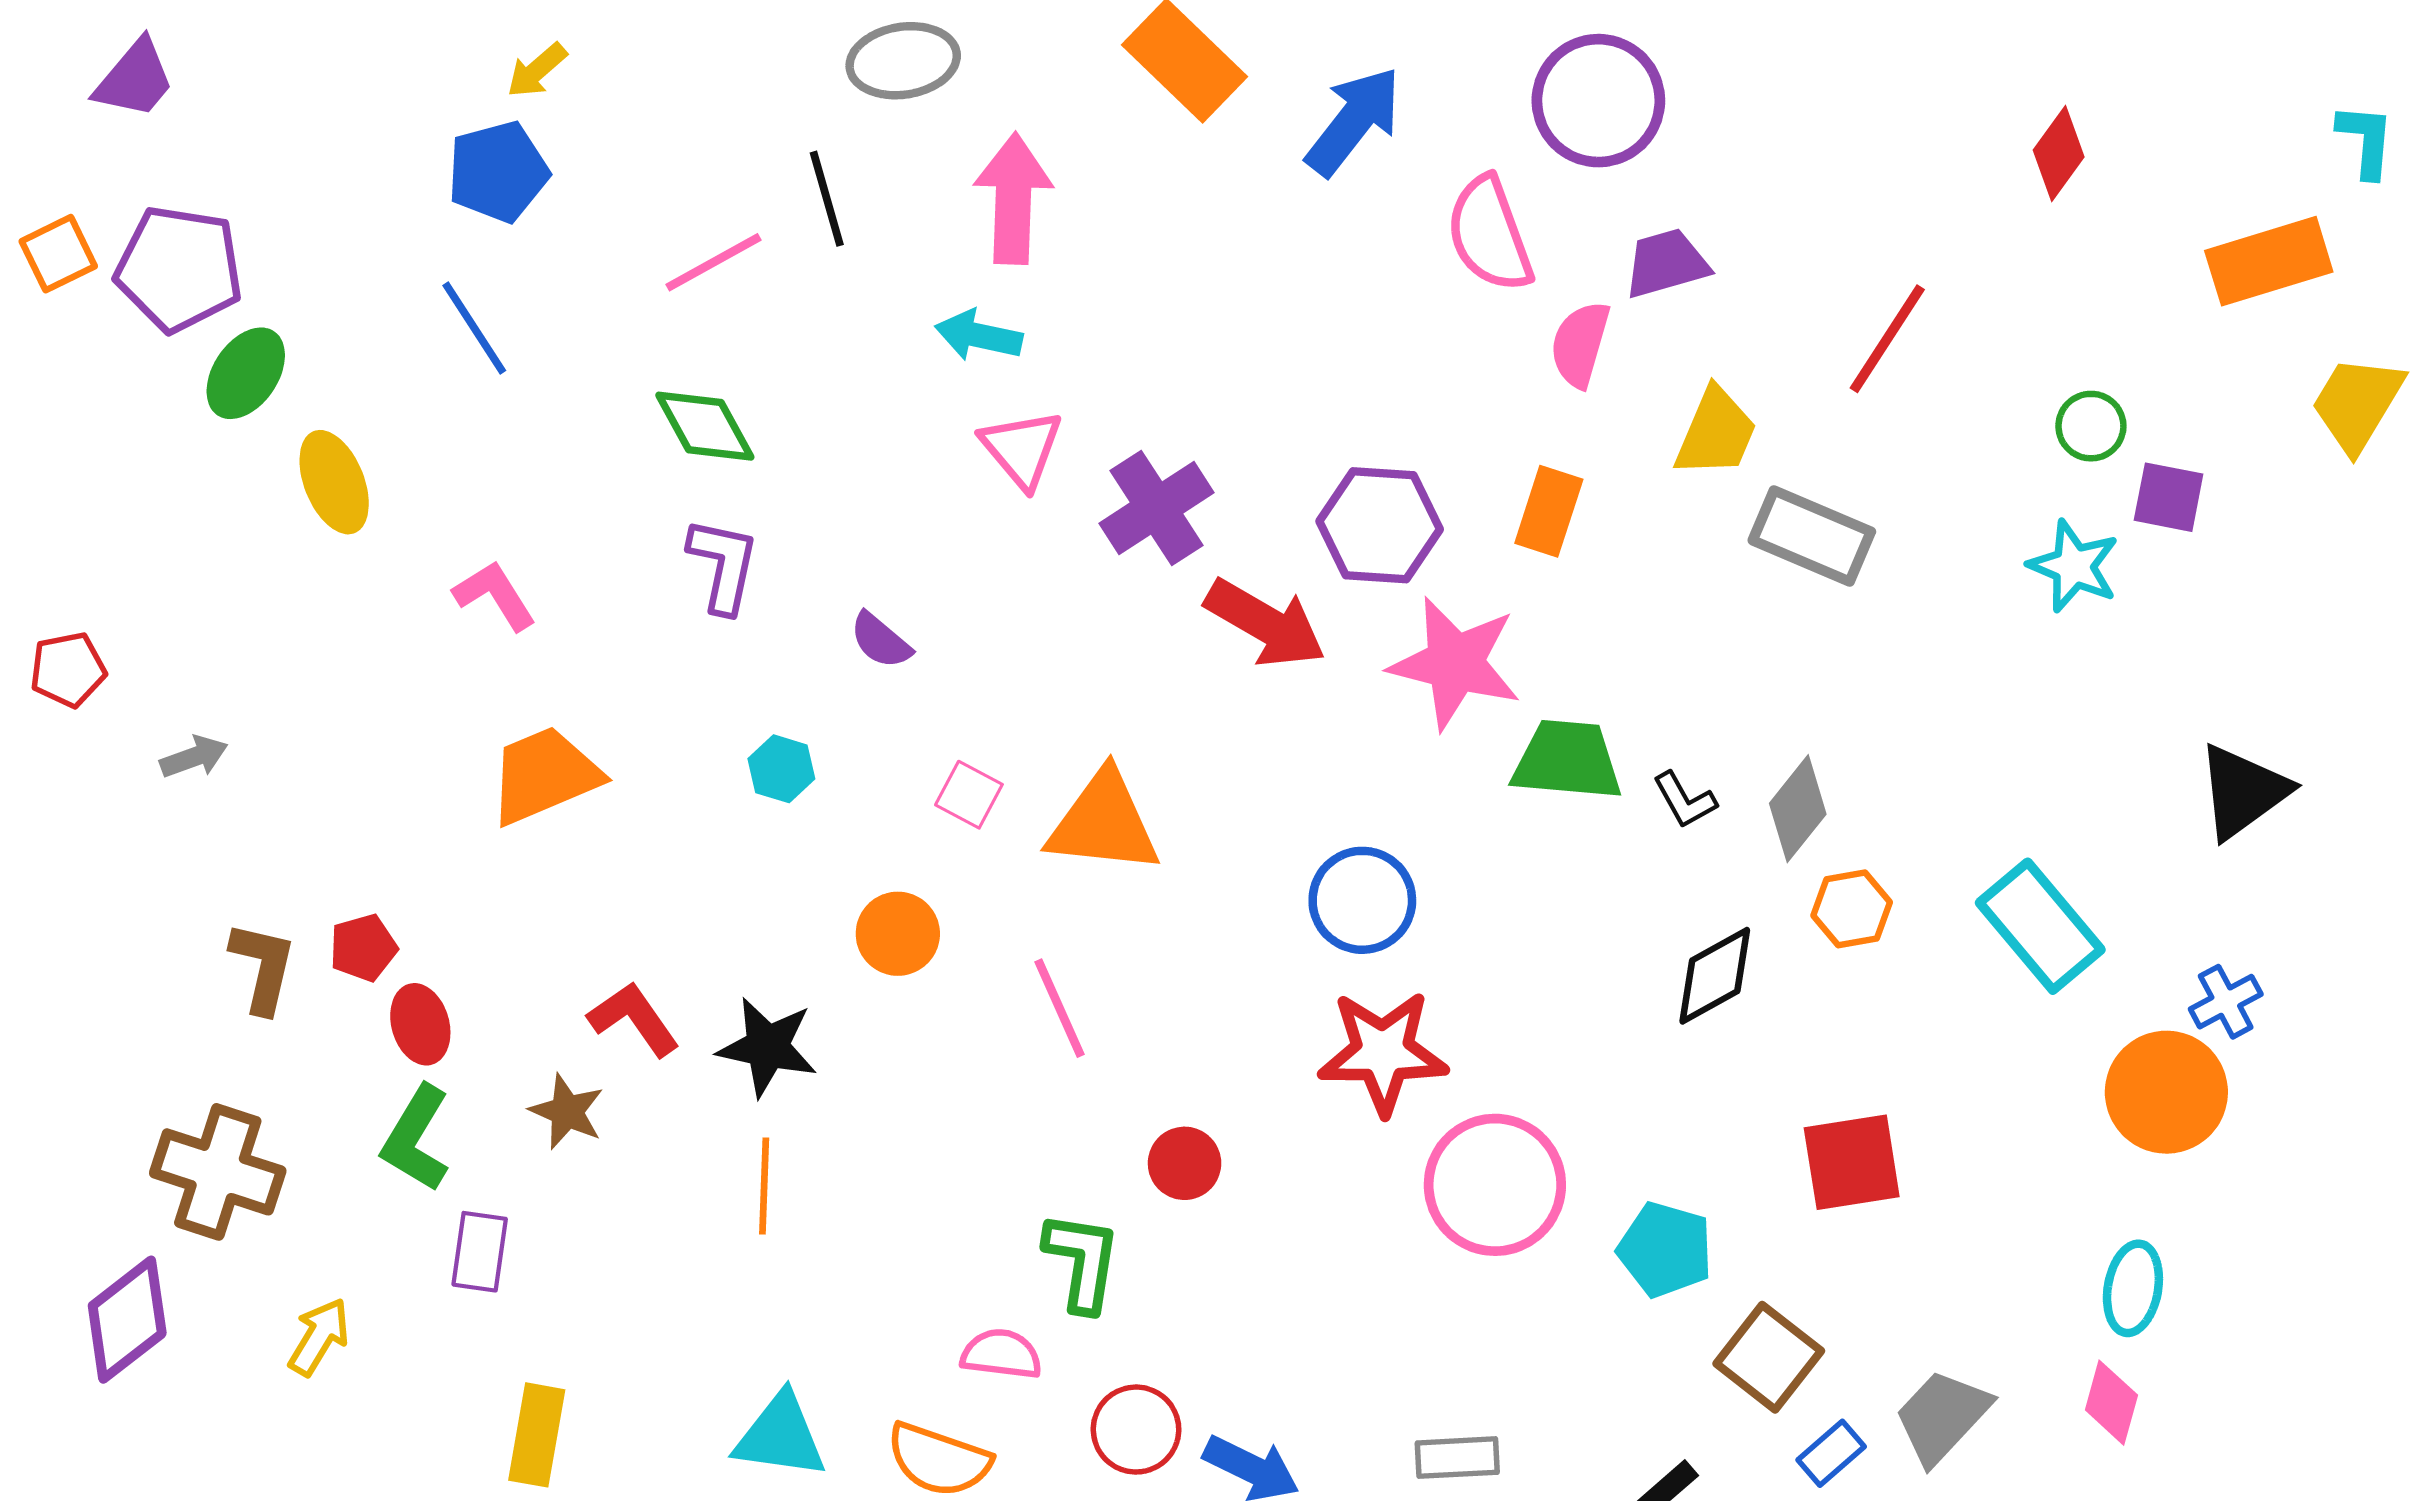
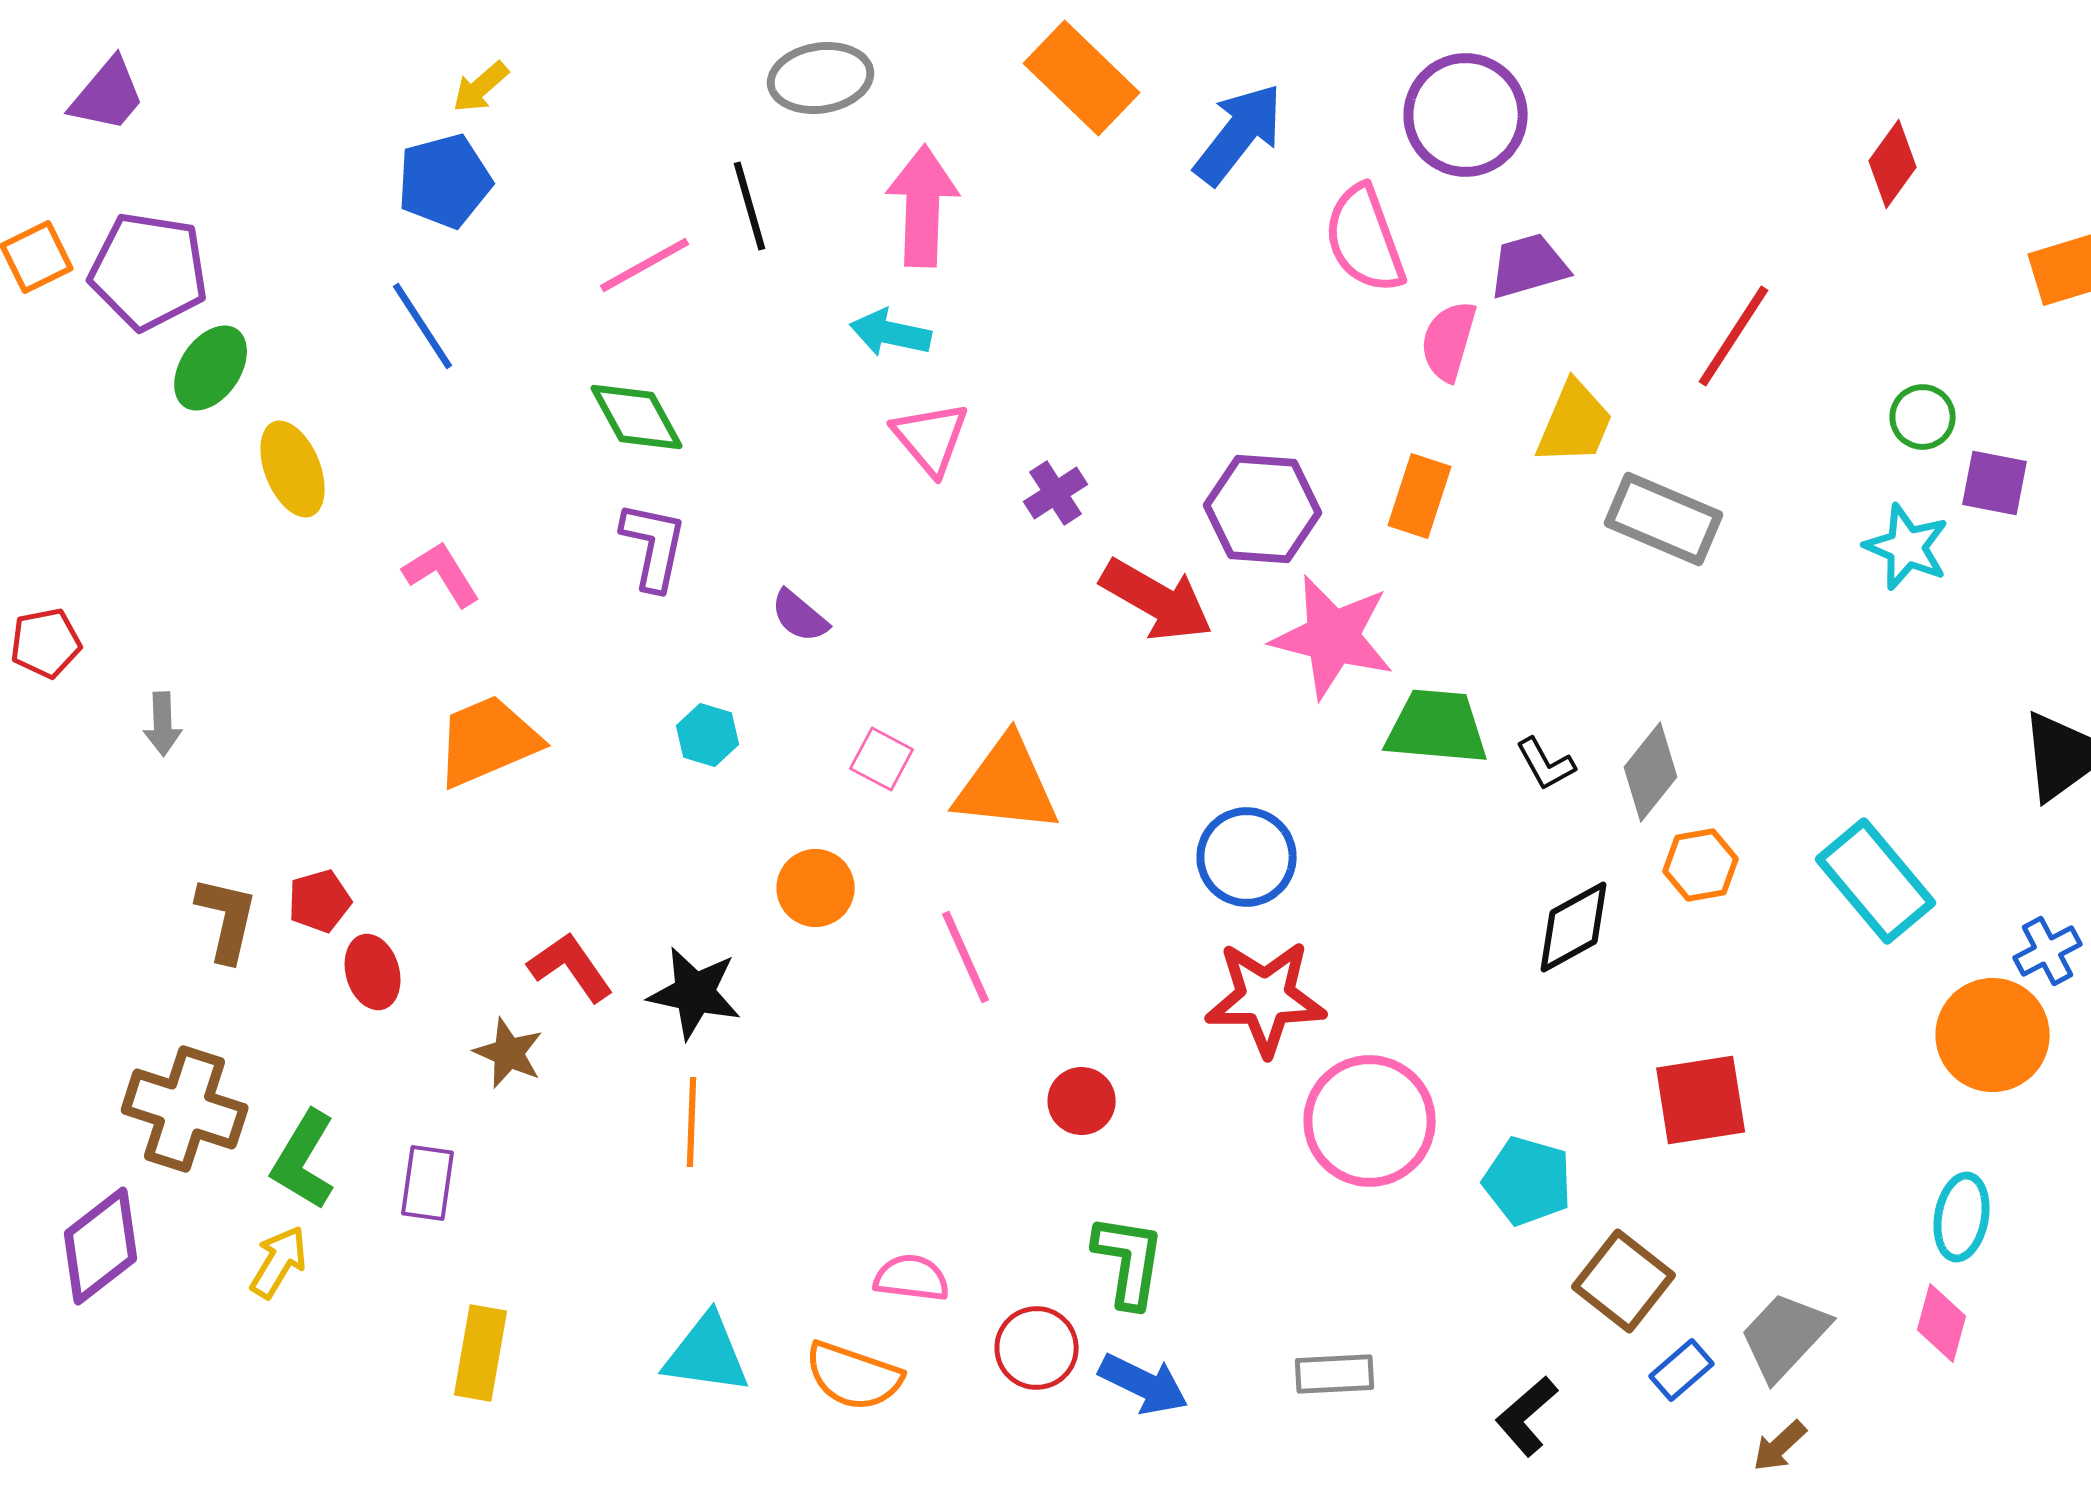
purple cross: (1156, 508) -> (1056, 493), size x0.6
gray arrow: (194, 757) -> (163, 724), turned 108
green L-shape: (416, 1139) -> (304, 1160), moved
green L-shape: (1082, 1261) -> (1129, 1261), moved

